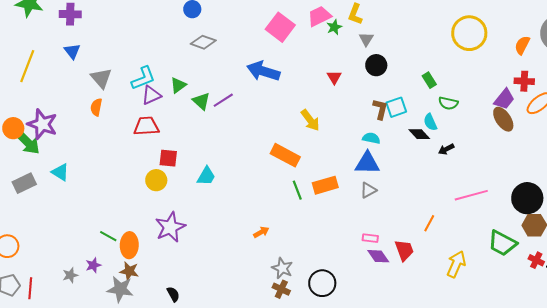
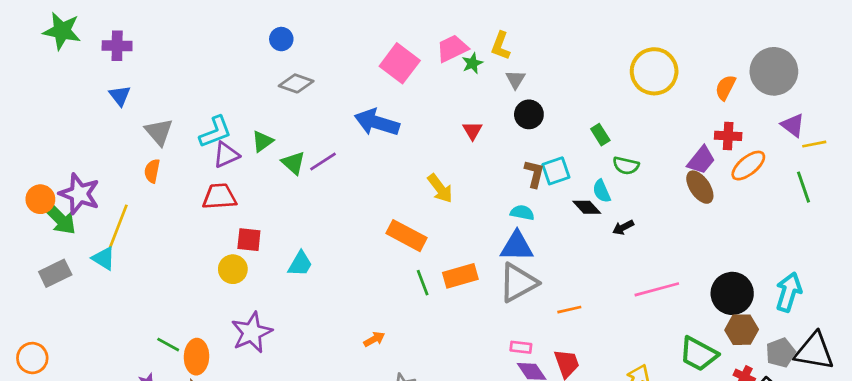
yellow line: (27, 66) -> (118, 226), moved
gray triangle: (368, 190) -> (518, 283), size x1.8
orange line: (429, 223) -> (569, 310), moved, turned 48

